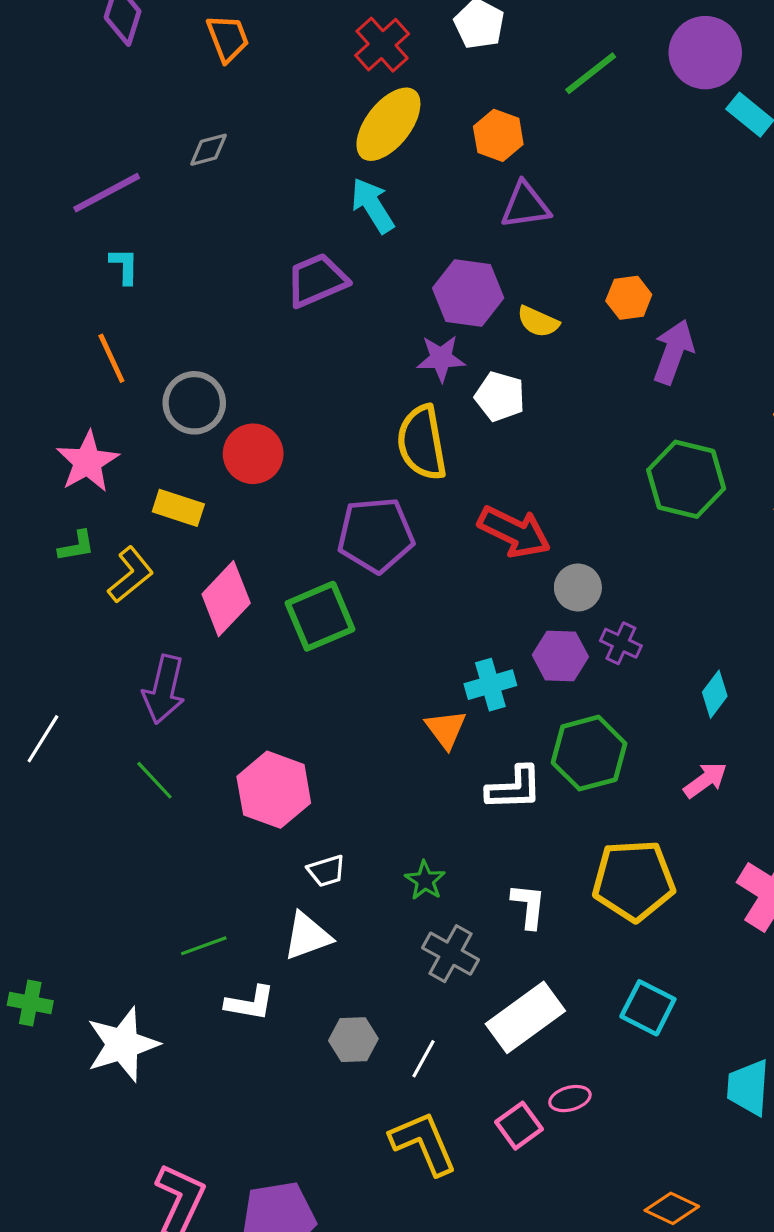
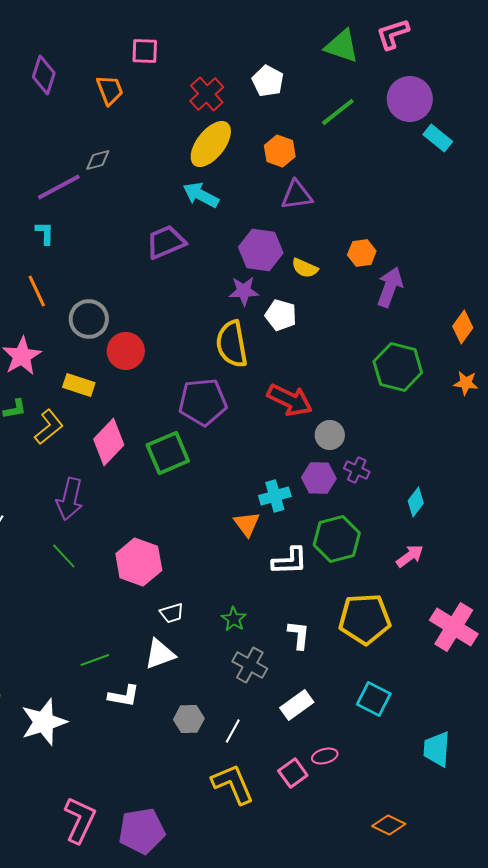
purple line: (107, 193) -> (59, 187), moved
cyan arrow: (373, 205) -> (201, 195), turned -30
white rectangle: (525, 1017) -> (297, 705), size x0.7

